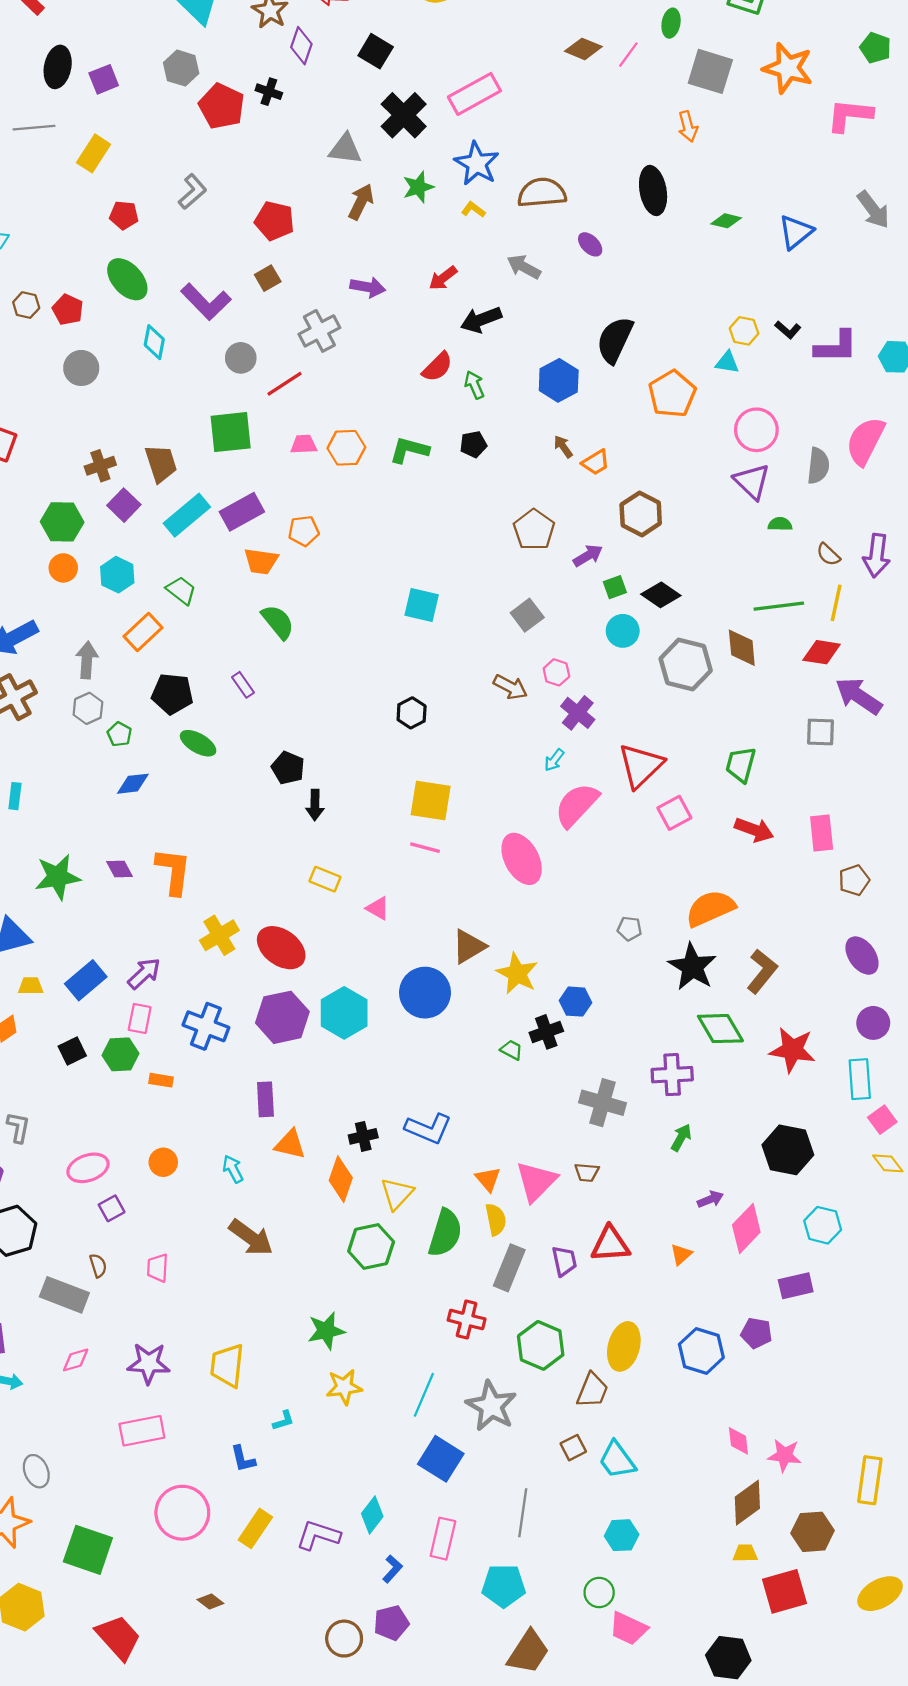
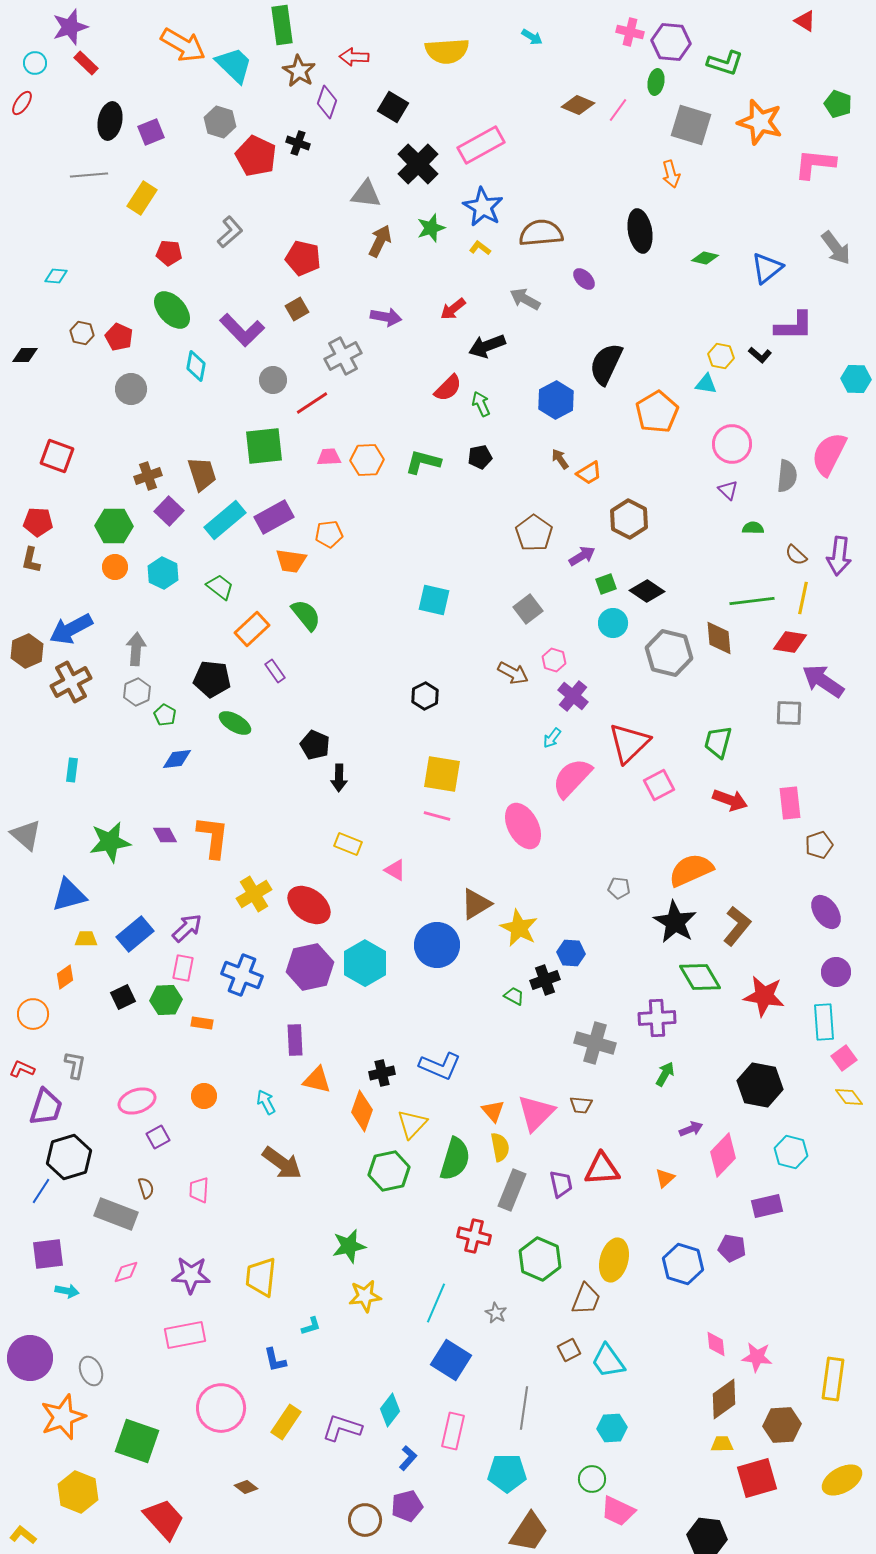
purple L-shape: (836, 347) -> (794, 326), moved
purple triangle: (752, 481) -> (728, 490), size x0.6
orange rectangle: (143, 632) -> (252, 629), moved
gray star: (491, 1406) -> (496, 1313), size x0.5

